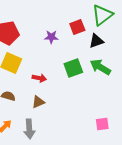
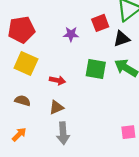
green square: (73, 68) -> (96, 69), turned 30
gray arrow: (29, 129) -> (63, 133), moved

